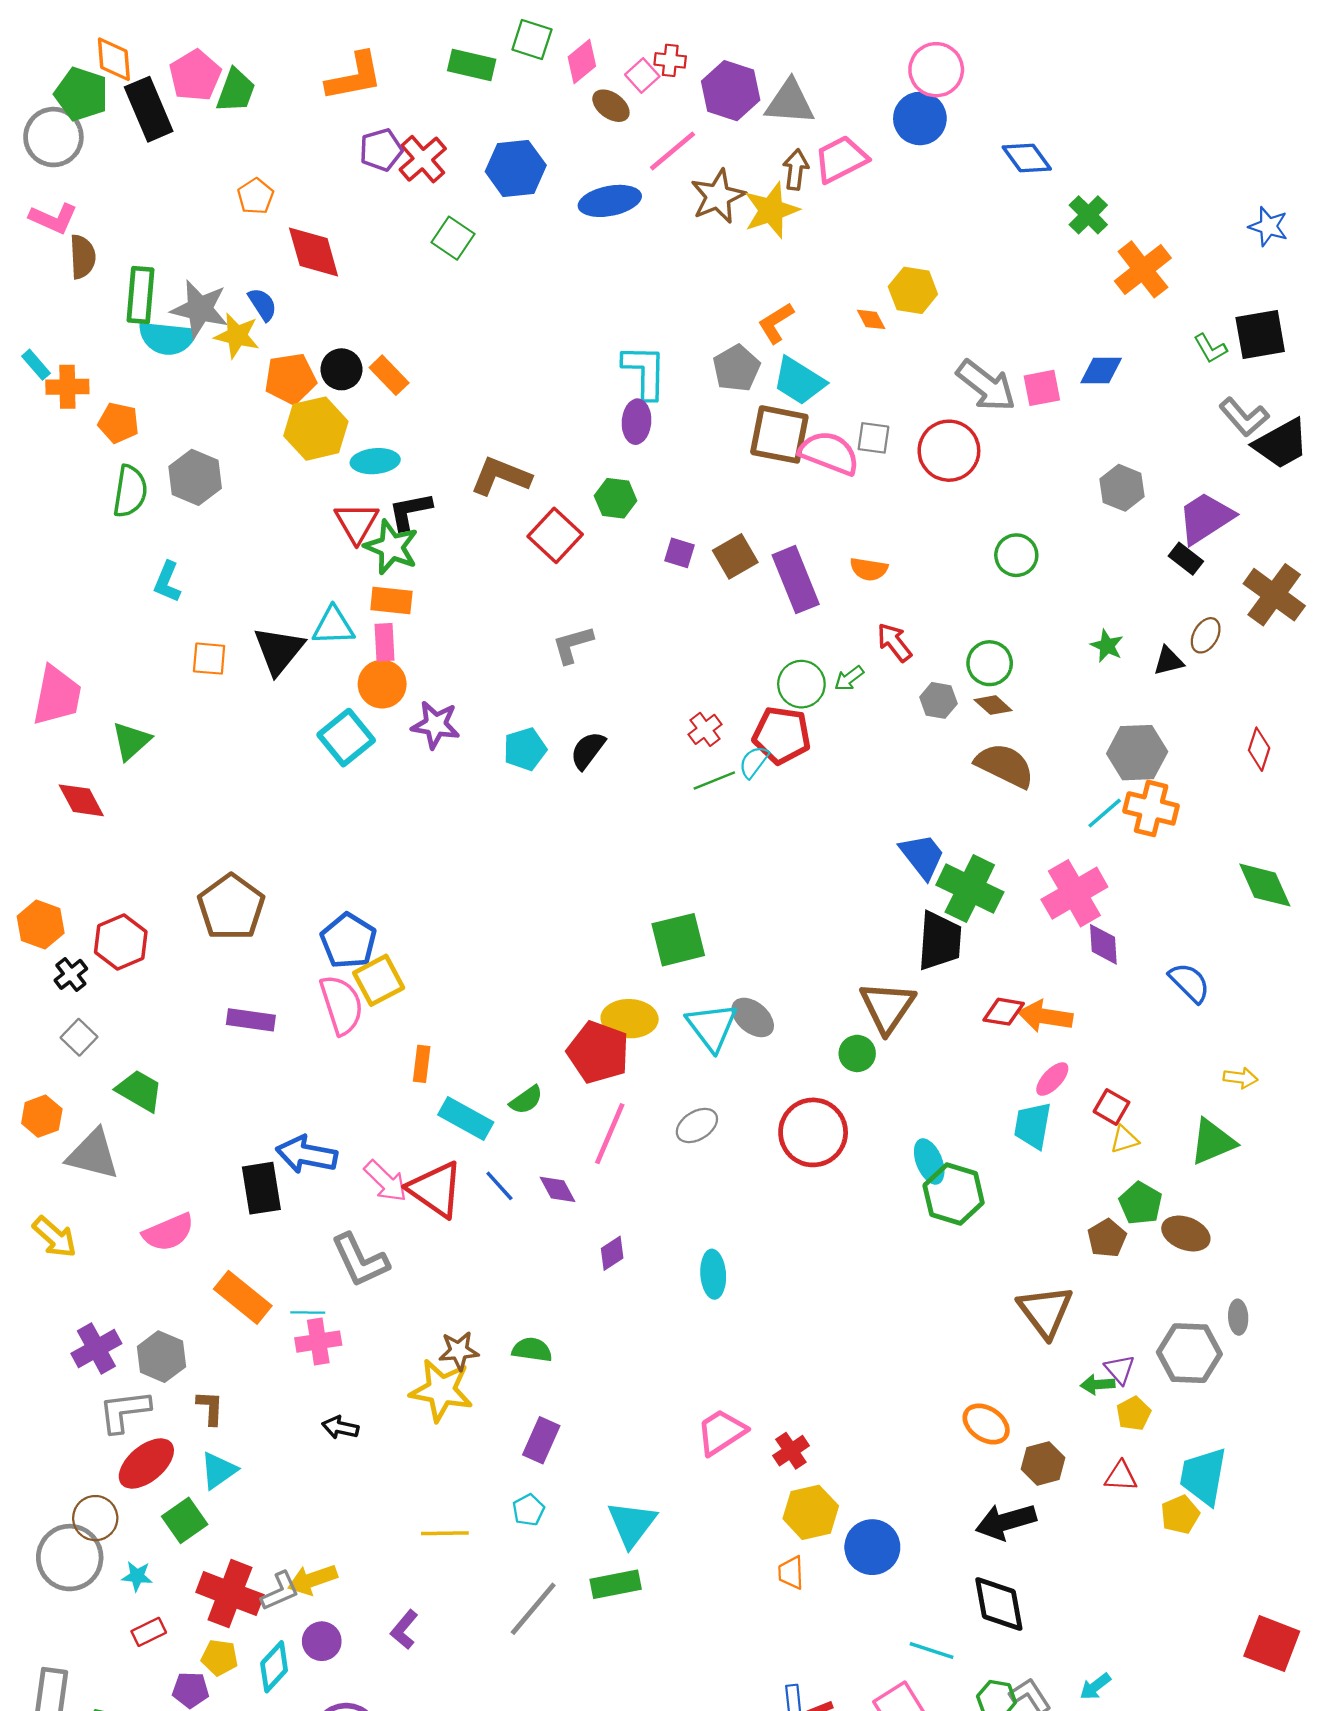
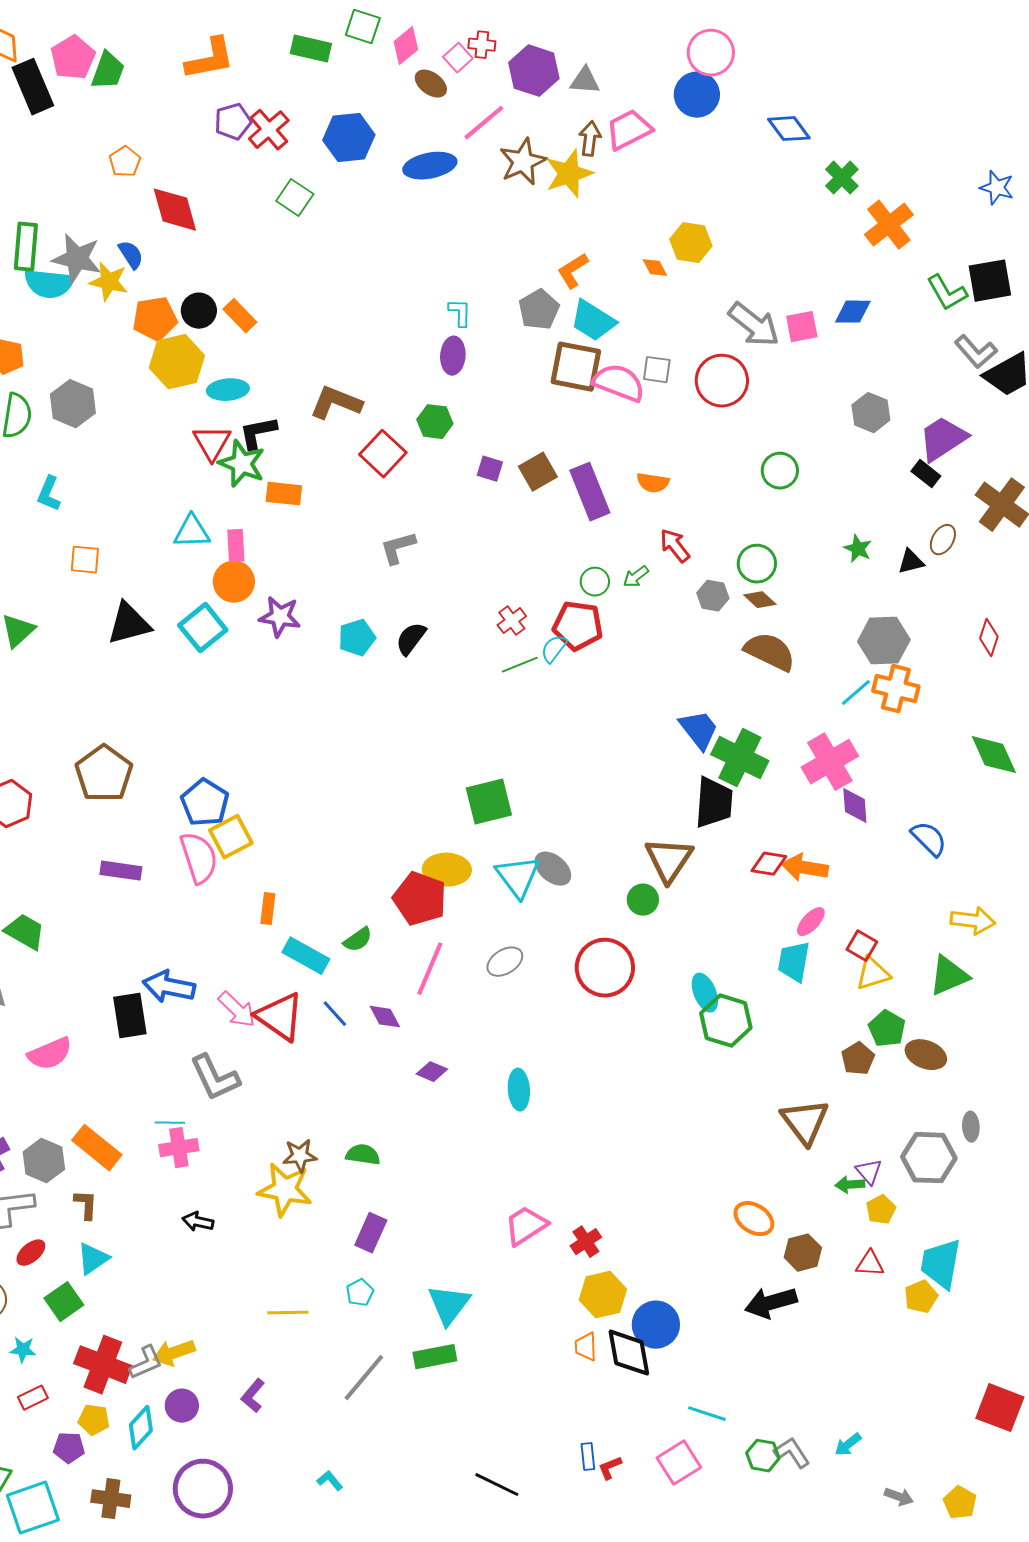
gray triangle: (790, 102) -> (585, 81), size x0.7
green L-shape: (1210, 348) -> (947, 293), size x1.4
cyan L-shape: (645, 372) -> (460, 313), size x0.6
orange rectangle: (391, 600) -> (284, 494), moved
black triangle: (279, 650) -> (129, 624), moved, turned 36
green circle: (801, 684) -> (595, 582), size x0.7
yellow arrow: (1240, 1078) -> (973, 921), size x1.5
yellow triangle: (1124, 1139) -> (873, 974), size x1.4
purple diamond: (612, 1253) -> (432, 1072), turned 56
orange rectangle: (243, 1297) -> (97, 1148), moved
red ellipse: (146, 1463) -> (31, 1253), size x0.6
black diamond: (999, 1604) -> (629, 1353), moved

